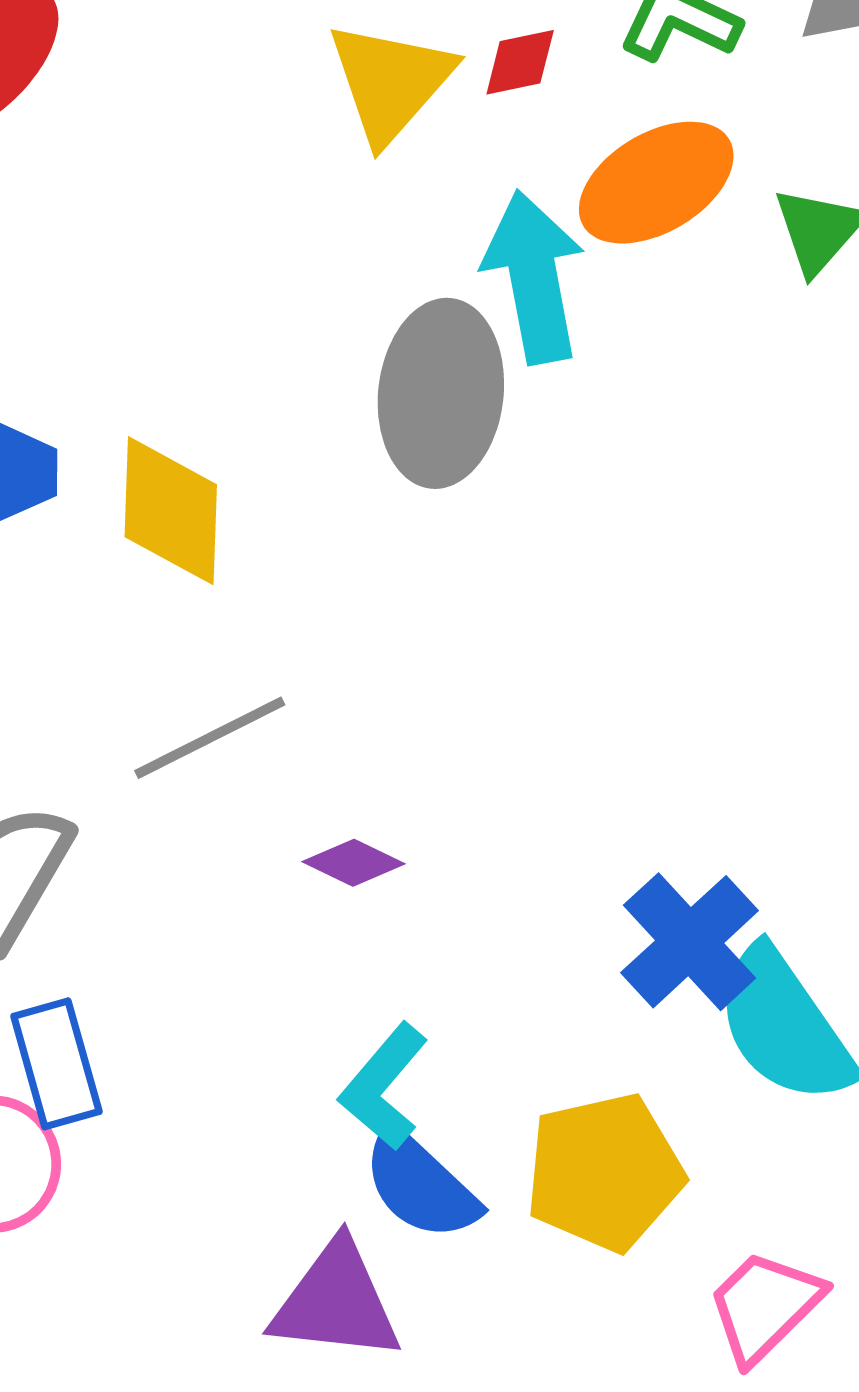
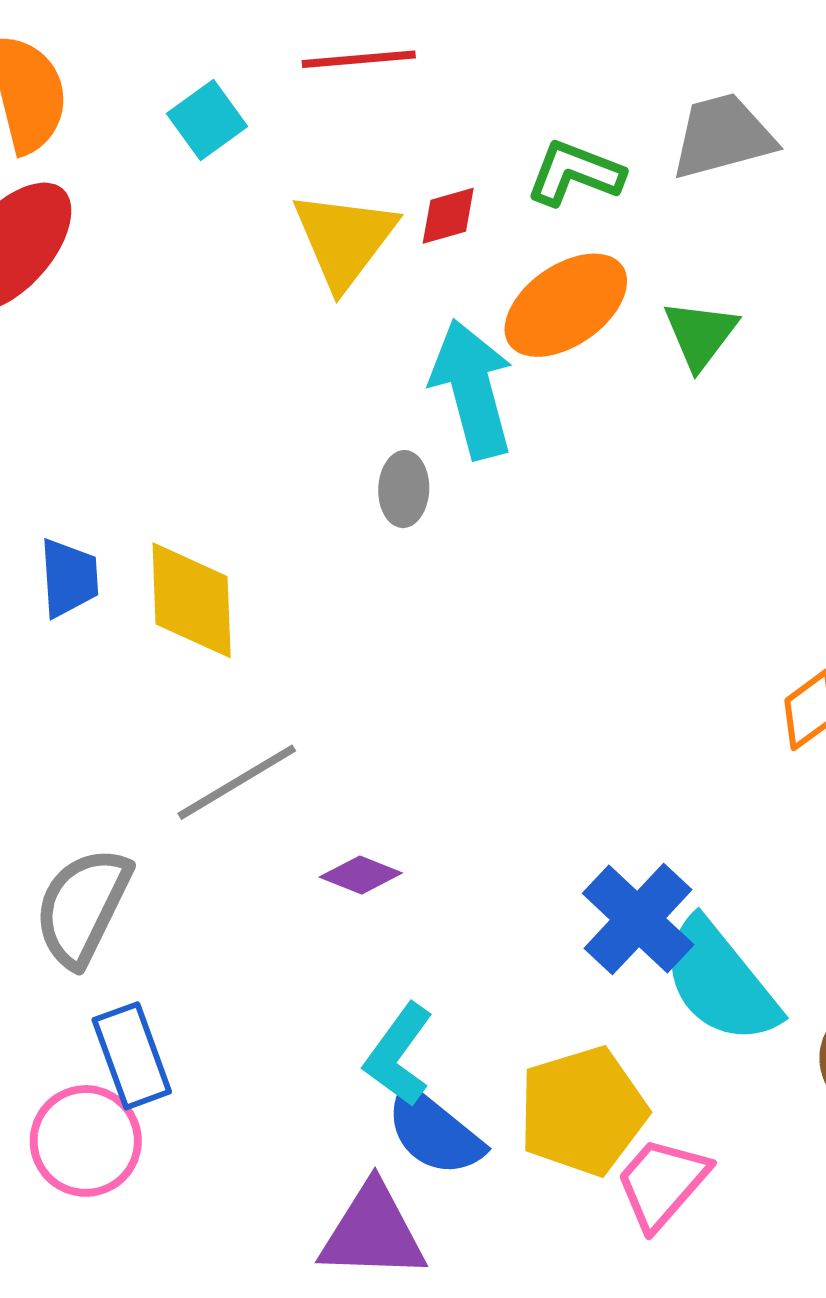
gray ellipse: (441, 393) -> (404, 489), size x0.5
pink trapezoid: (765, 1306) -> (662, 1183), moved

